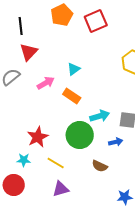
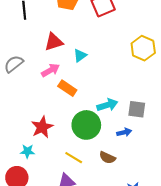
red triangle: (29, 52) -> (54, 42), moved, turned 30
orange rectangle: (72, 96) -> (67, 88), moved
yellow line: (56, 163) -> (74, 158), moved

